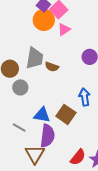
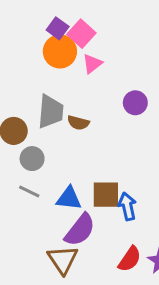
blue arrow: (85, 97) -> (127, 206), moved
brown square: (66, 114) -> (106, 195), turned -30
gray line: (19, 127) -> (29, 192), moved
purple semicircle: (47, 136) -> (80, 230), turned 35

